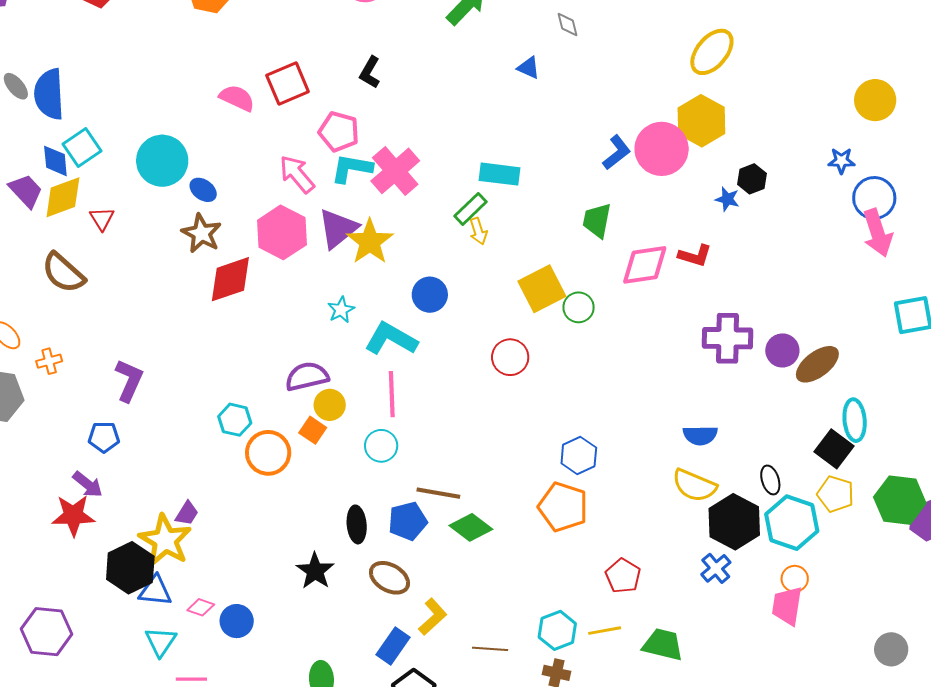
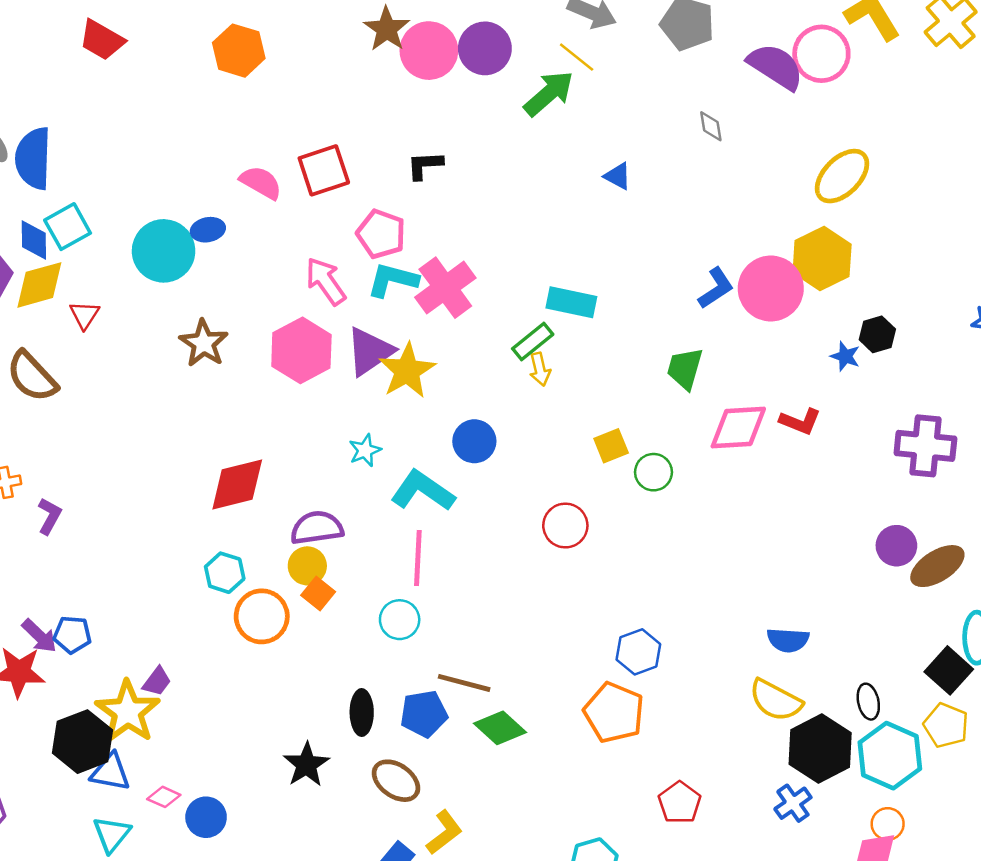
gray diamond: (567, 25) -> (711, 126), moved
black L-shape: (370, 72) -> (425, 165), turned 52
blue ellipse: (203, 190) -> (208, 230), moved, turned -52
red diamond: (230, 279) -> (237, 484), moved
yellow square: (542, 289) -> (611, 446), size x0.6
purple cross: (727, 338) -> (925, 446), moved
purple L-shape: (129, 380) -> (49, 516), moved, size x0.7
yellow circle: (330, 405) -> (307, 566), moved
blue pentagon: (104, 437) -> (72, 635), moved

